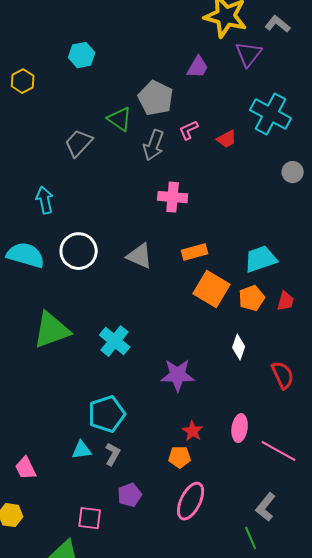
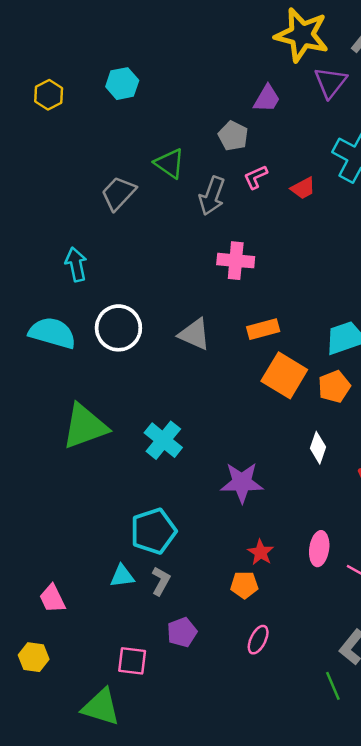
yellow hexagon: (23, 81) -> (49, 95), moved
gray pentagon: (156, 98) -> (233, 136), moved, size x0.7
pink ellipse: (191, 501) -> (258, 640), size x0.6

